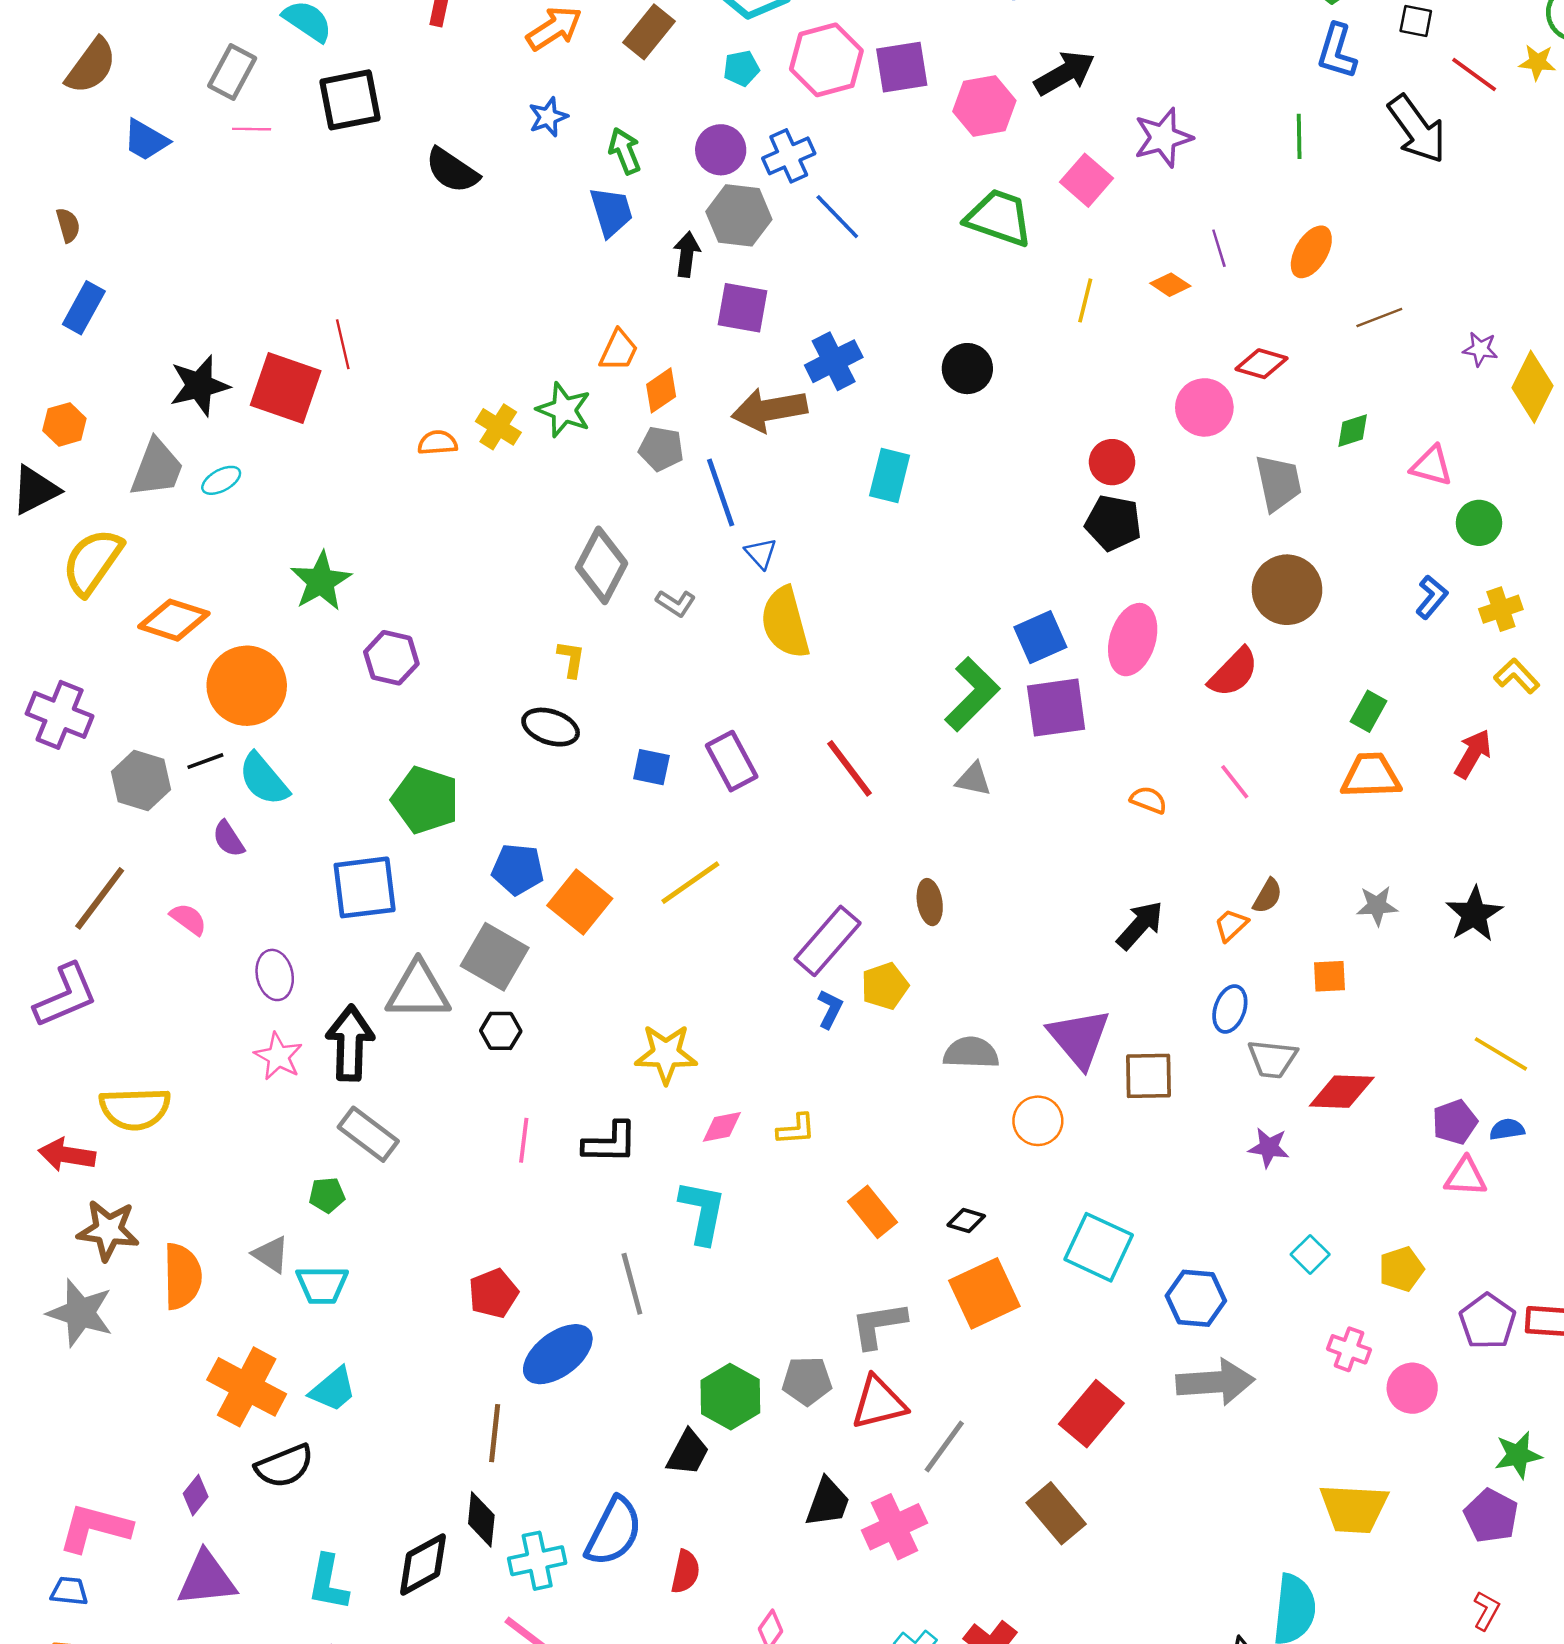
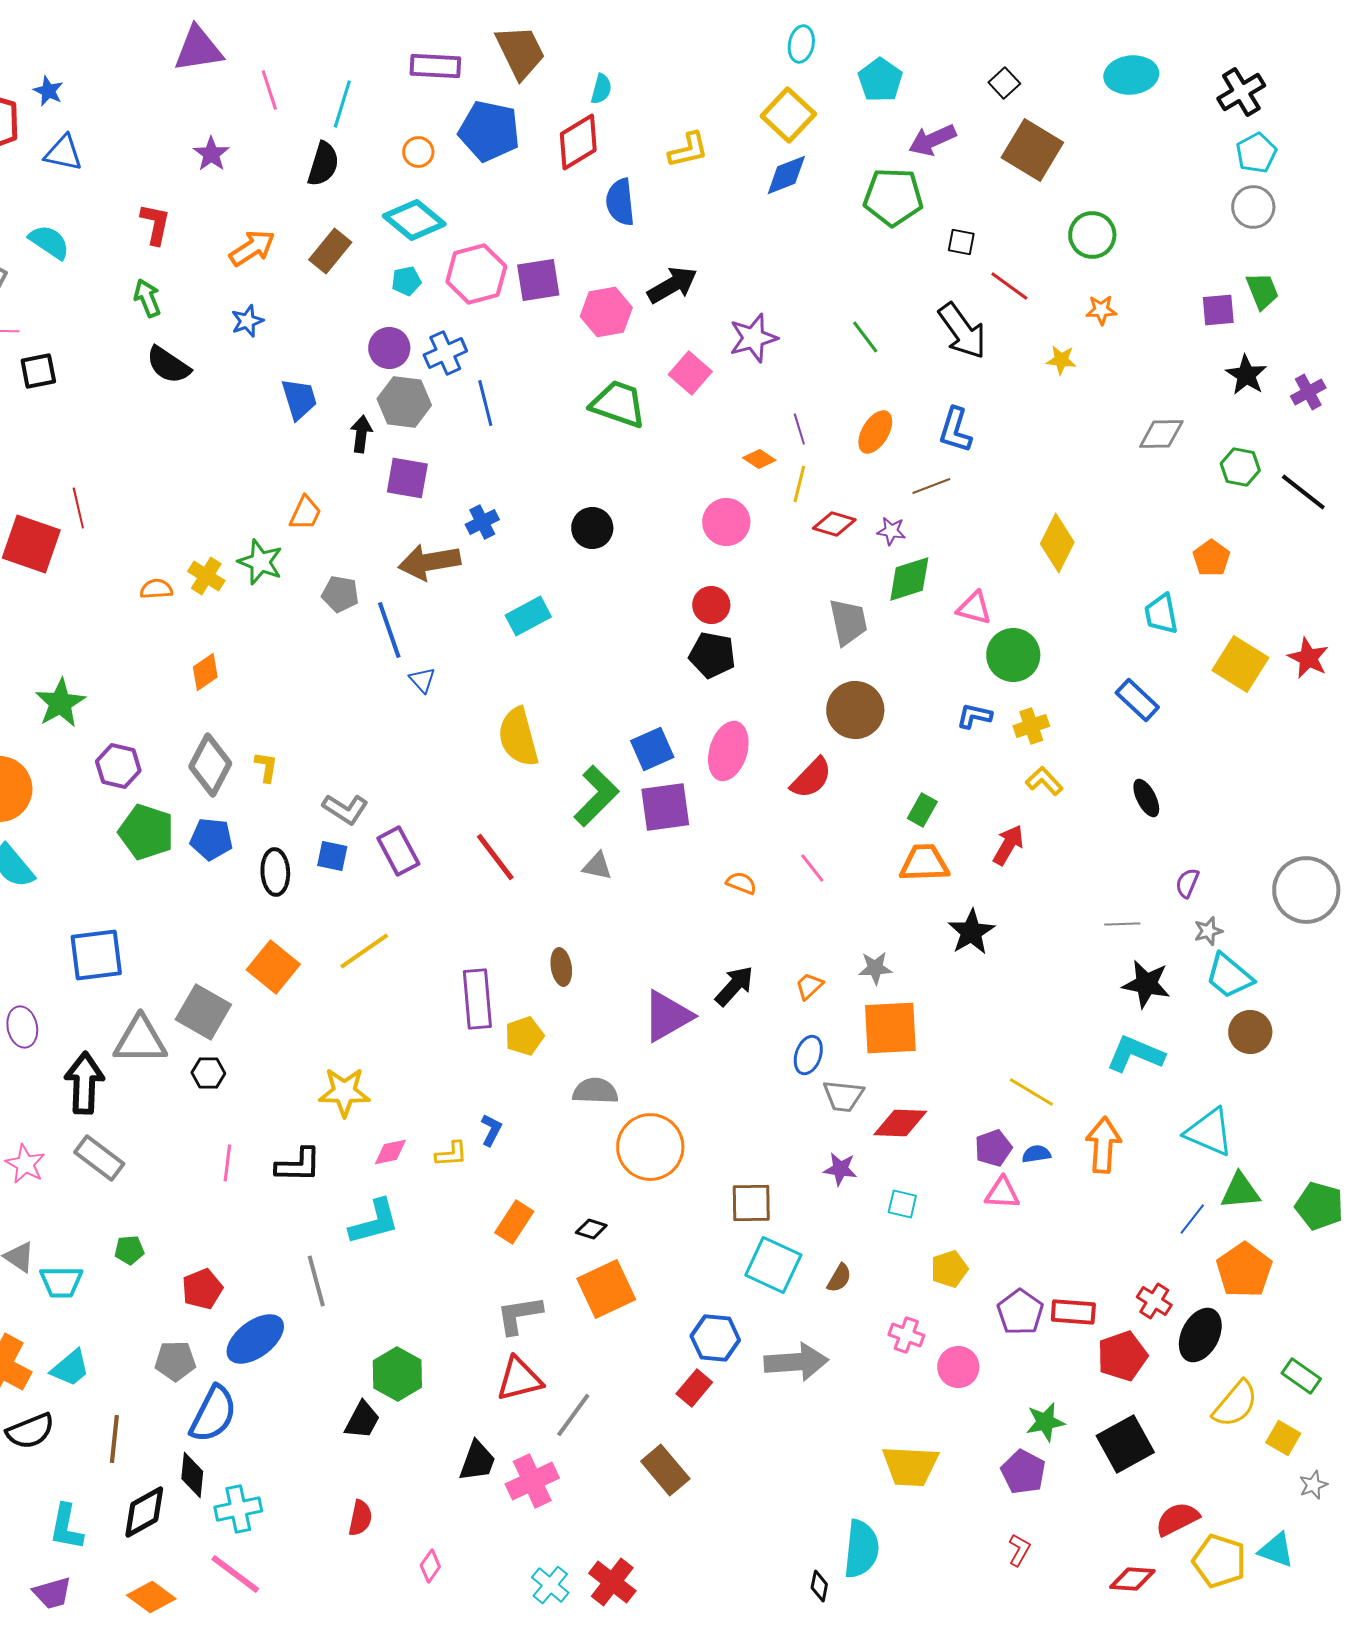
blue L-shape: (1337, 51) -> (955, 430), moved
yellow star: (1537, 62) -> (1061, 360), moved
black square: (350, 100) -> (38, 371), moved, size x0.7
green line: (1299, 136) -> (865, 337), turned -36
green arrow: (625, 151) -> (147, 298), moved
blue line: (837, 217) -> (485, 403), turned 30
yellow line: (1085, 300) -> (799, 484), moved
purple star: (1480, 349) -> (891, 531), moved
blue cross: (834, 361) -> (482, 522), size x0.7
orange diamond: (661, 390) -> (205, 672), moved
pink circle: (1204, 407) -> (726, 522), moved
green diamond: (1353, 431) -> (909, 579), size x1.6
cyan rectangle: (890, 475) -> (528, 616), turned 48
green circle: (1479, 523) -> (1013, 655), size x1.4
gray diamond: (602, 565) -> (210, 765), moved
blue L-shape: (1432, 597) -> (974, 716), turned -117
gray L-shape: (676, 603) -> (345, 809), moved, size x1.4
yellow semicircle: (785, 623) -> (518, 737), moved
black ellipse: (551, 727) -> (275, 872), moved, turned 69
green pentagon: (425, 800) -> (146, 832), moved
blue pentagon: (518, 869) -> (211, 839), moved
brown semicircle: (1268, 896) -> (839, 1278), moved
gray star: (1377, 906) -> (875, 968), moved
black star: (1474, 914) -> (971, 932), moved
purple rectangle: (828, 941) -> (477, 999), turned -46
orange square: (1330, 976) -> (890, 1028), size x2.0
blue L-shape: (830, 1009) -> (491, 1130), moved
purple triangle: (1079, 1038) -> (667, 1016), moved, turned 40
pink star: (278, 1056) -> (25, 1164), moved
brown square: (1148, 1076) -> (751, 1203), moved
orange circle: (1038, 1121) -> (650, 1147), size x1.6
green pentagon: (327, 1195) -> (129, 1250), moved
cyan L-shape: (702, 1212) -> (374, 1222), turned 64
orange rectangle: (873, 1212) -> (514, 1222), turned 72
cyan square: (1099, 1247) -> (773, 1265), moved
cyan square: (1310, 1254) -> (902, 1204), moved, turned -32
blue hexagon: (1196, 1298) -> (715, 1338), moved
gray pentagon: (807, 1381) -> (175, 1361), moved
red rectangle: (1091, 1414) -> (694, 1388), size x0.7
brown line: (495, 1433) -> (114, 1439), moved
blue semicircle: (614, 1532) -> (213, 1414), moved

